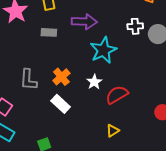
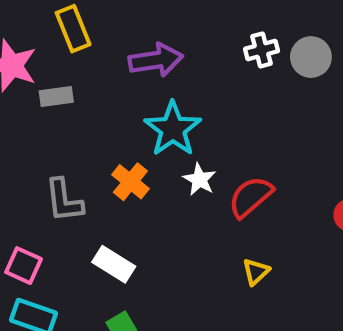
gray rectangle: (49, 32) -> (56, 96), moved
cyan star: (103, 50) -> (173, 129), moved
white rectangle: (61, 104) -> (114, 264), moved

